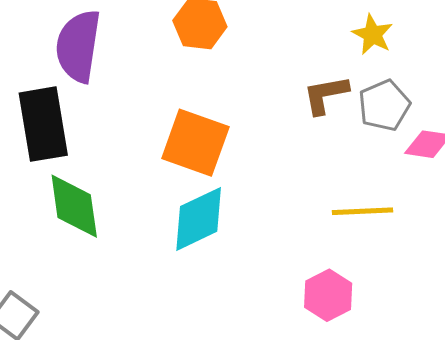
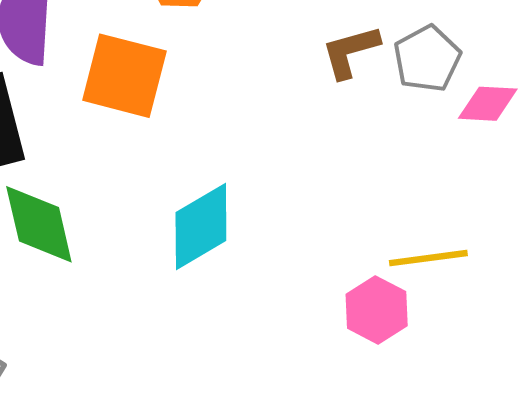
orange square: (195, 143) -> (124, 76), moved
yellow line: (362, 211) -> (428, 258), moved

